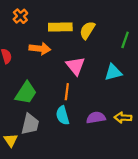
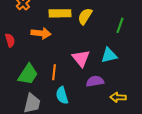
pink triangle: (75, 66) -> (81, 58), moved
orange line: (67, 92) -> (54, 72), moved
purple semicircle: (96, 118) -> (95, 81), moved

